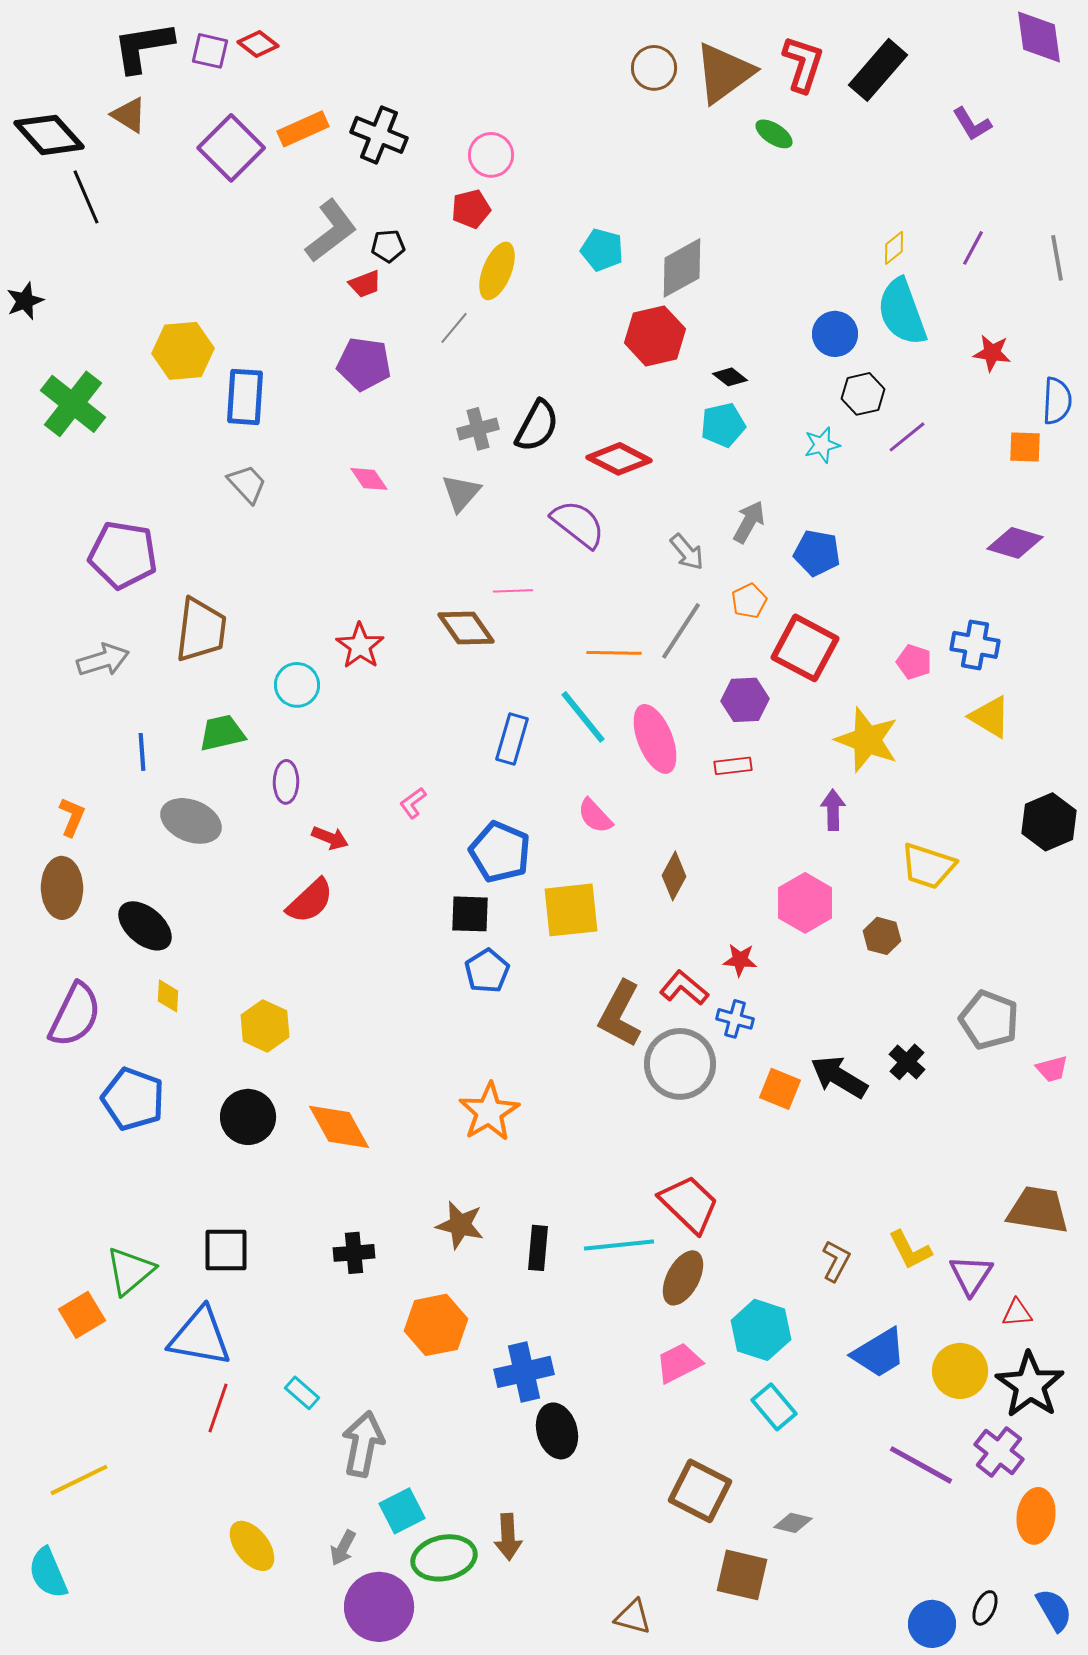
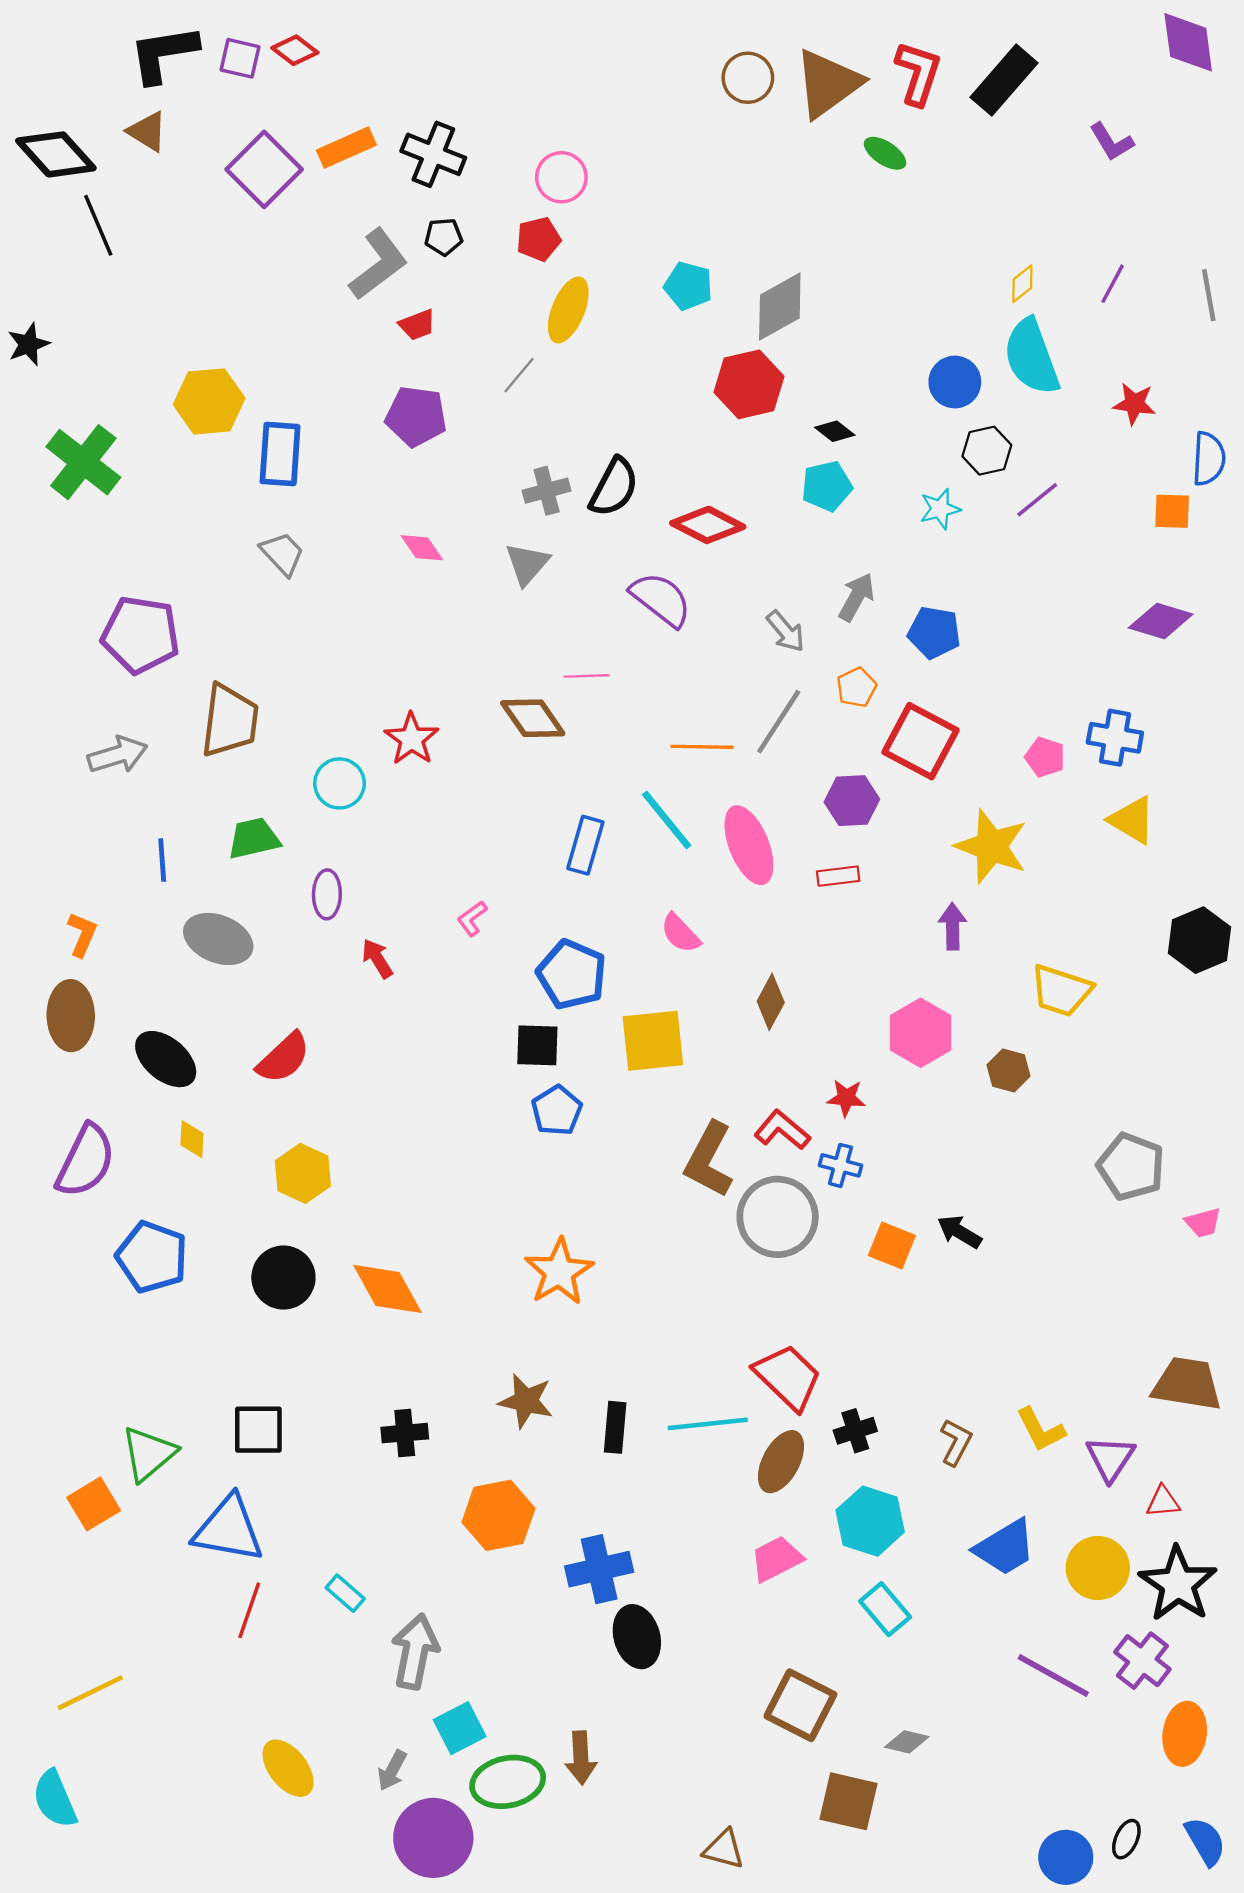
black pentagon: (388, 246) -> (444, 237), moved
red arrow: (330, 838) -> (377, 958), turned -144
red semicircle: (310, 901) -> (283, 1058), moved
black cross: (907, 1062) -> (855, 1431), moved, turned 30
black arrow: (839, 1077) -> (959, 1232), size x0.7

